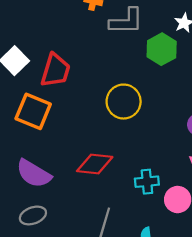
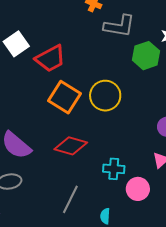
red trapezoid: (55, 70) -> (50, 58), turned 36
orange square: (33, 111) -> (64, 97), moved

